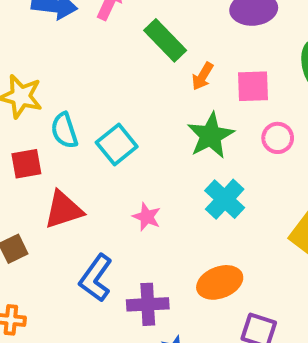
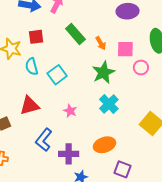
green rectangle: (165, 40) -> (75, 34), moved
orange arrow: (202, 76) -> (101, 43), turned -64
pink circle: (278, 138) -> (141, 68), moved
red square: (26, 164) -> (36, 37), moved

